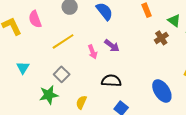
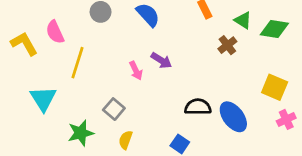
yellow line: (63, 41) -> (77, 63), moved, turned -35
cyan triangle: (23, 68) -> (43, 99), size x1.5
gray square: (62, 74) -> (114, 109), moved
black semicircle: (111, 81) -> (198, 107), moved

